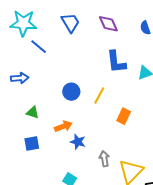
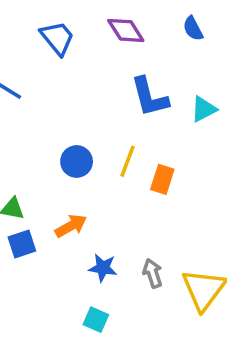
orange rectangle: (124, 116) -> (162, 179), moved
blue star: (78, 142) -> (103, 268), moved
blue square: (32, 143) -> (22, 244), moved

